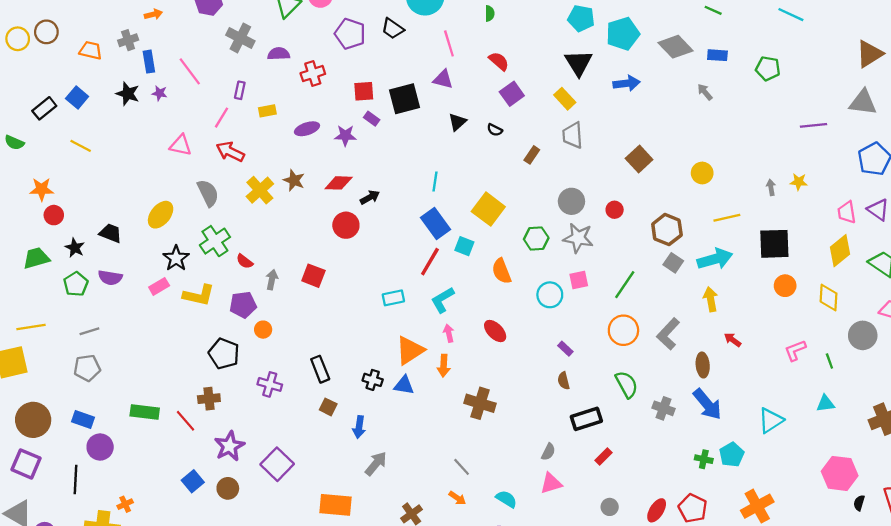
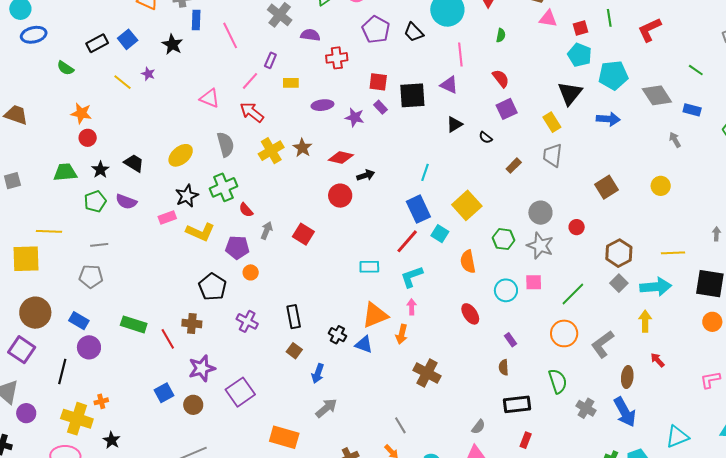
purple star: (160, 93) -> (148, 74), moved
yellow circle: (702, 173) -> (661, 186), moved
red ellipse: (495, 331) -> (470, 314), moved
red rectangle: (603, 457) -> (526, 440), turned -35

